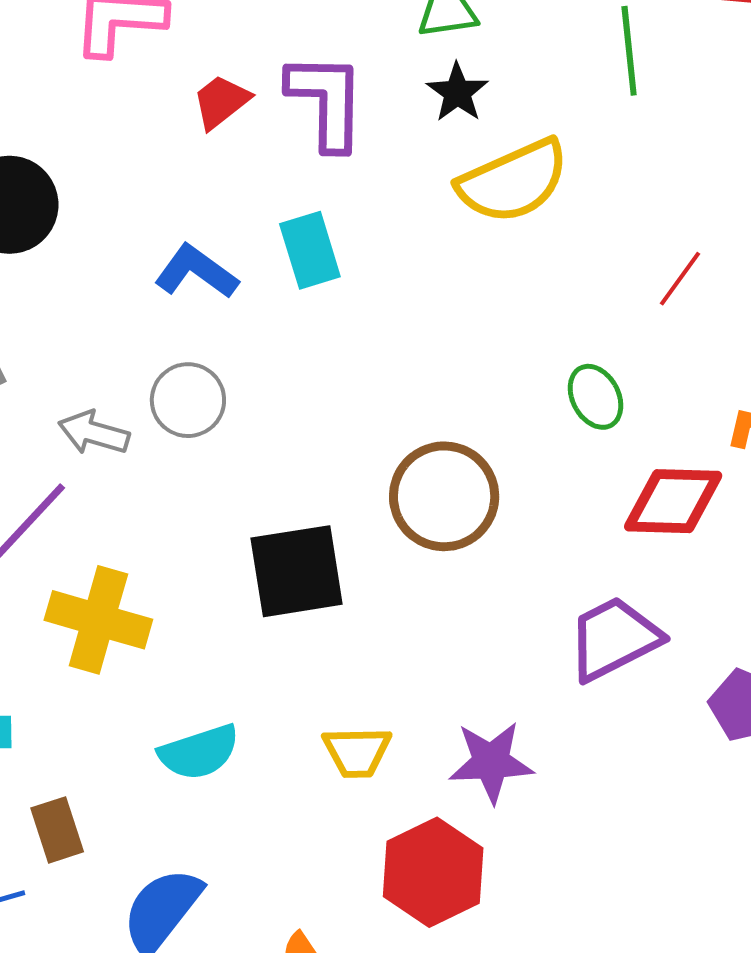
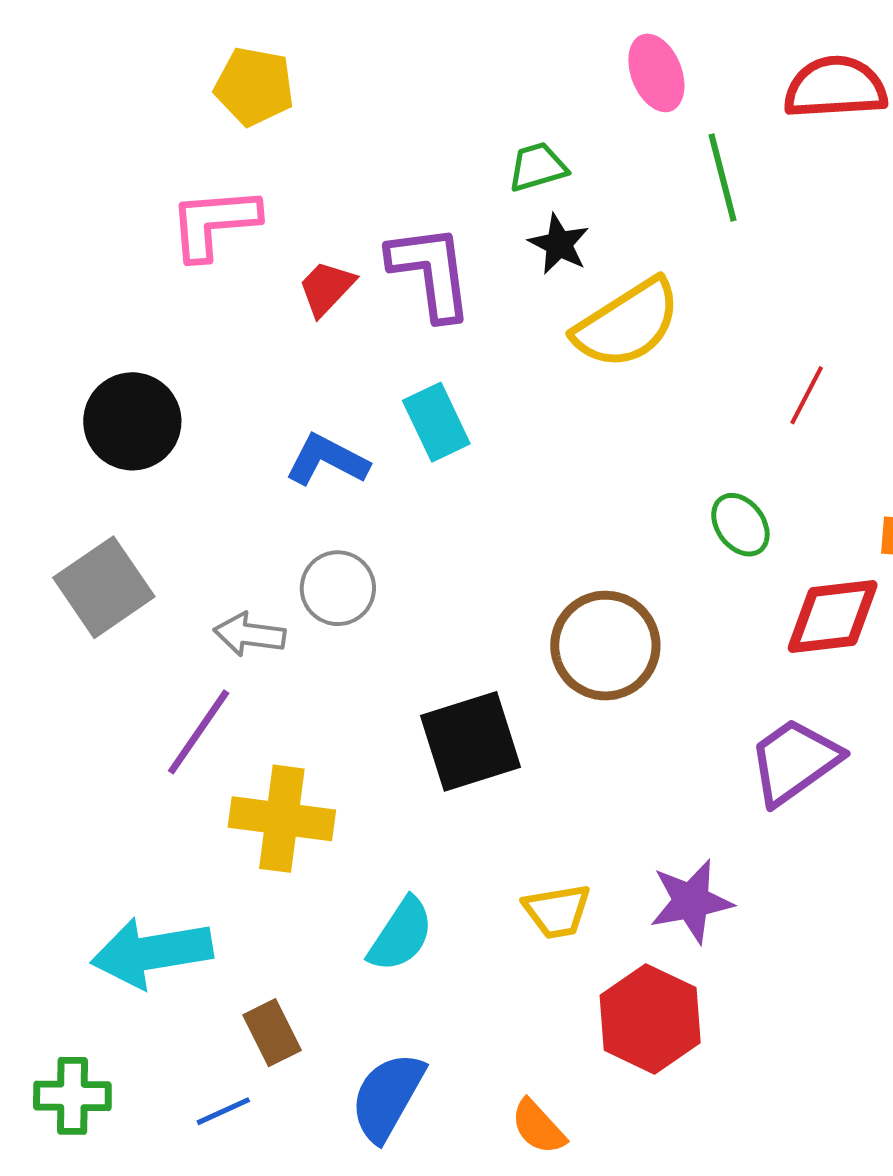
cyan semicircle: (199, 752) -> (401, 935), turned -30

